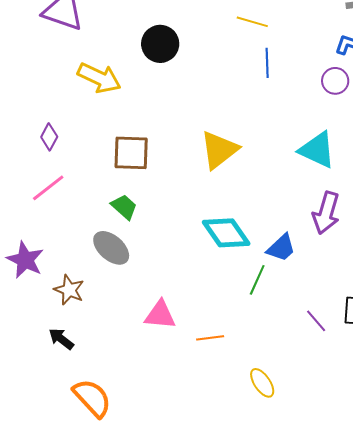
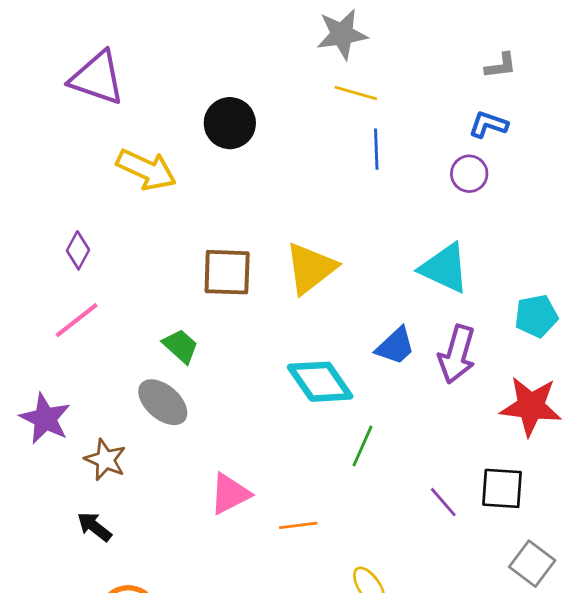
brown square: (131, 153) -> (227, 272), moved
blue trapezoid: (281, 248) -> (395, 346), moved
pink triangle: (160, 315) -> (230, 494), turned -32

